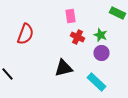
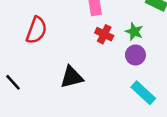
black triangle: (64, 68) -> (72, 77), moved
cyan rectangle: (96, 82) -> (143, 93), moved

